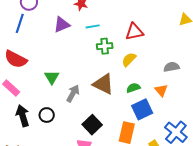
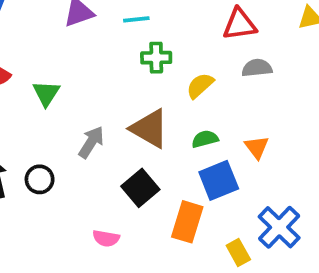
red triangle: (134, 32) -> (240, 24), moved
gray semicircle: (172, 67) -> (257, 68), moved
green triangle: (52, 77) -> (46, 93), moved
black square: (92, 125) -> (140, 188), moved

